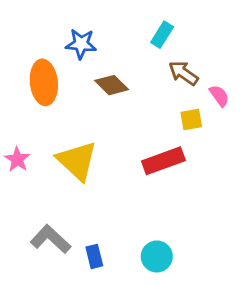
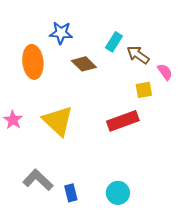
cyan rectangle: (162, 35) -> (114, 42), moved

